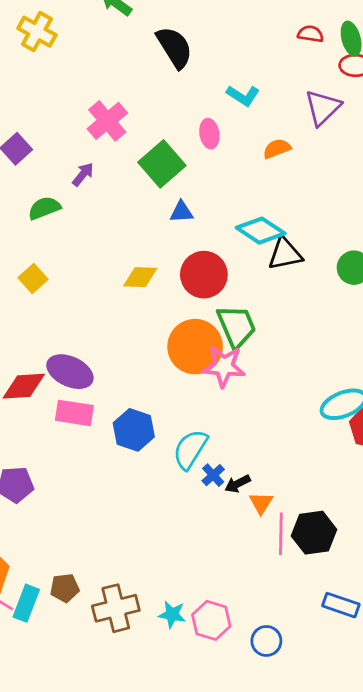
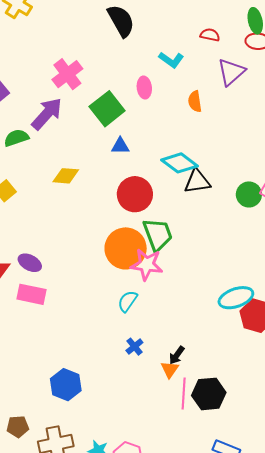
red semicircle: (310, 34) -> (210, 35), moved
orange semicircle: (277, 149) -> (195, 101), turned -80
purple arrow: (83, 174) -> (47, 114), size x1.8
yellow diamond: (140, 277) -> (66, 176), moved
purple ellipse: (70, 372) -> (30, 263), size x0.7
blue hexagon: (134, 430) -> (66, 385), moved
cyan semicircle: (190, 449) -> (128, 301), moved, size x0.7
black arrow: (238, 484) -> (177, 355), moved, turned -30

